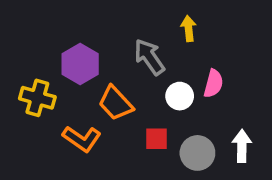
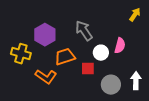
yellow arrow: (189, 28) -> (135, 15), moved, turned 40
orange trapezoid: (116, 103) -> (65, 57), turned 115
red square: (157, 139) -> (88, 69), moved

